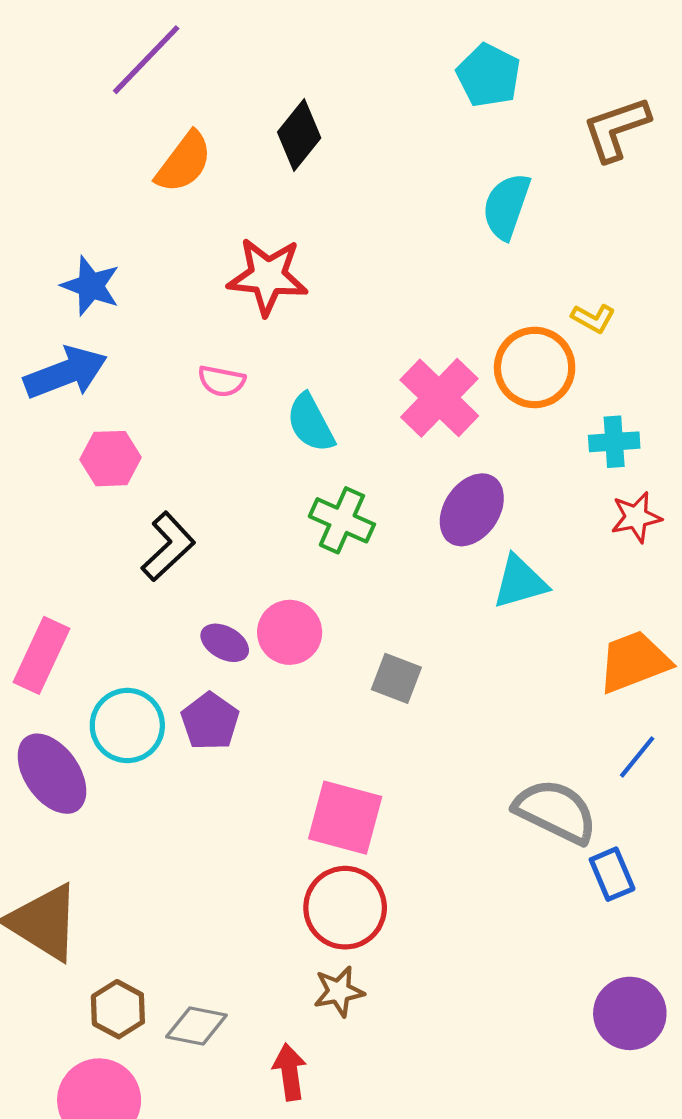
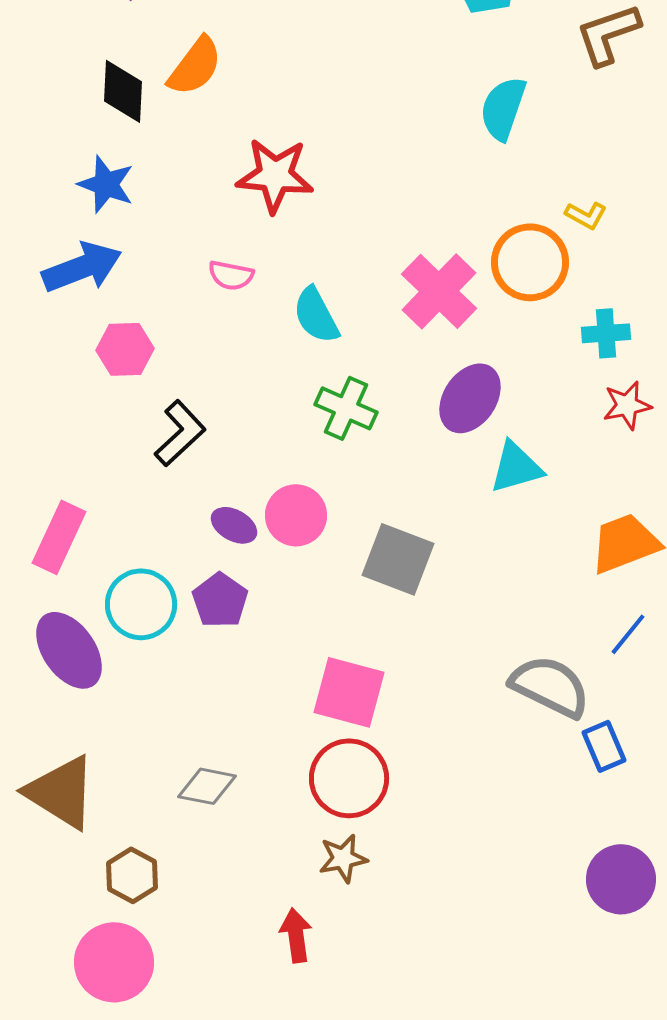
black diamond: (299, 135) -> (123, 91), moved, turned -36
gray square: (396, 678) -> (398, 559), size x1.5
gray diamond: (196, 1026) -> (207, 786), moved

